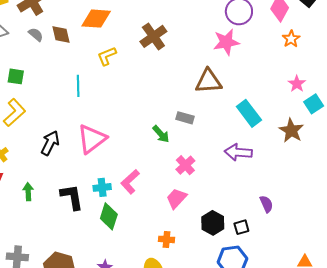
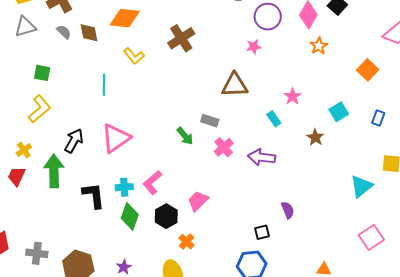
pink star: (226, 42) -> (254, 47), size x0.6
yellow L-shape: (107, 56) -> (134, 56), turned -110
pink star: (297, 84) -> (293, 96), moved
cyan rectangle: (249, 113) -> (274, 119), size x0.6
brown star: (291, 130) -> (315, 137), size x0.7
pink cross: (185, 165) -> (224, 147), moved
green arrow: (28, 192) -> (54, 171), moved, size x1.8
black hexagon: (213, 223) -> (166, 216), moved
orange cross: (166, 239) -> (187, 242), turned 35

